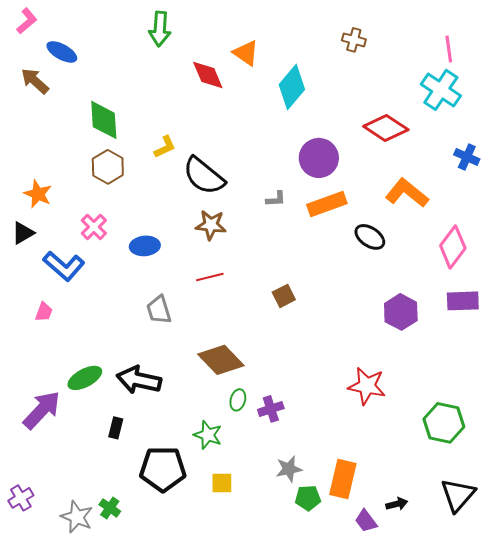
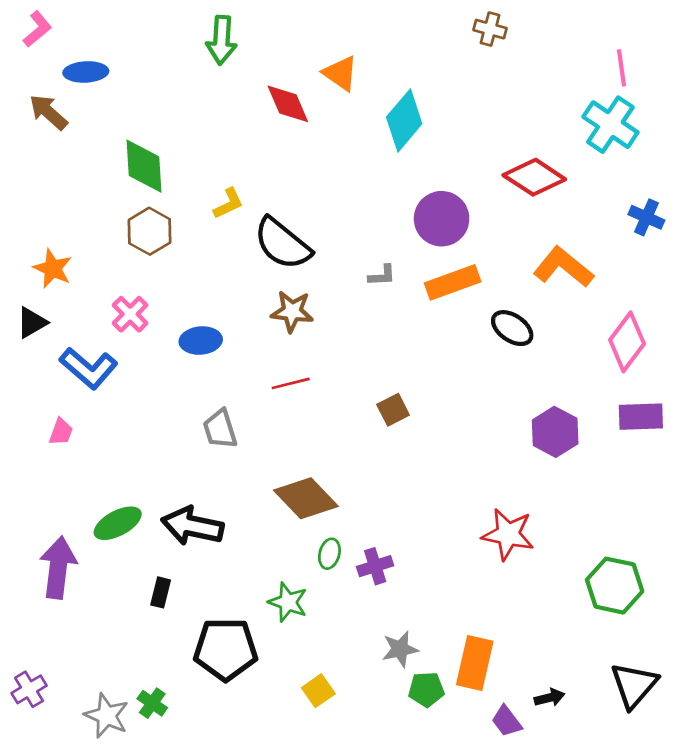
brown cross: (354, 40) -> (490, 29), moved
blue ellipse: (62, 52) -> (86, 72), turned -32
purple arrow: (42, 410) -> (58, 568), turned -36
yellow square: (222, 483) -> (318, 691), moved, turned -35

